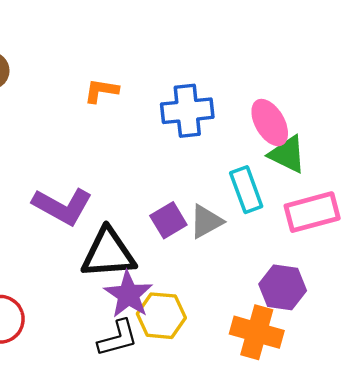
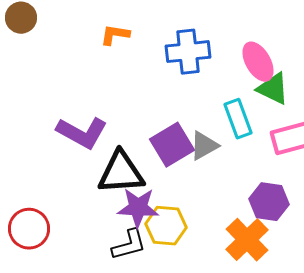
purple square: (168, 220) -> (172, 145), size x1.4
purple star: (128, 295) -> (138, 208), turned -30
orange cross: (257, 332) -> (247, 240), turned 30

